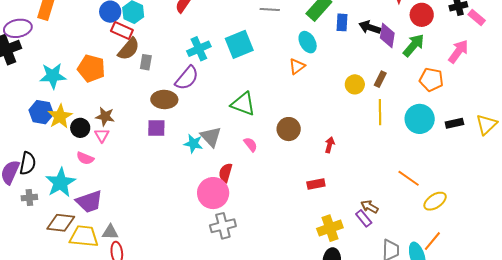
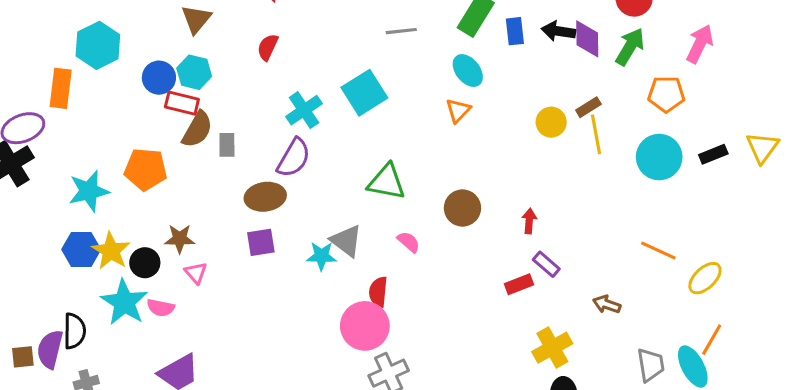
brown rectangle: (380, 79) -> (588, 107), turned 42
yellow line: (380, 112) -> (596, 134), moved
pink triangle: (102, 135) -> (196, 273), moved
cyan star: (60, 183) -> (124, 302), moved
purple rectangle: (364, 218) -> (546, 264), moved

